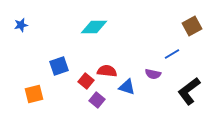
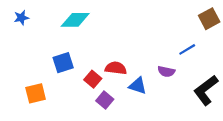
cyan diamond: (94, 27) -> (75, 20), moved

